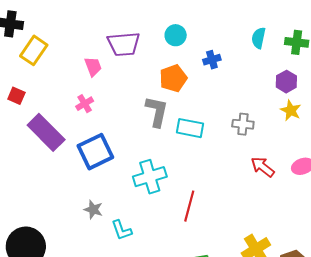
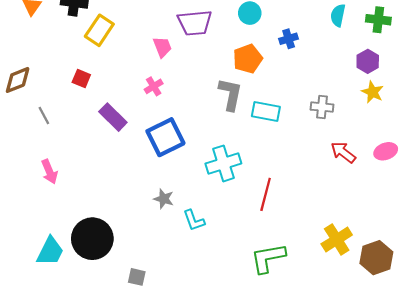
purple rectangle: (46, 132) -> (113, 117), size x0.7

